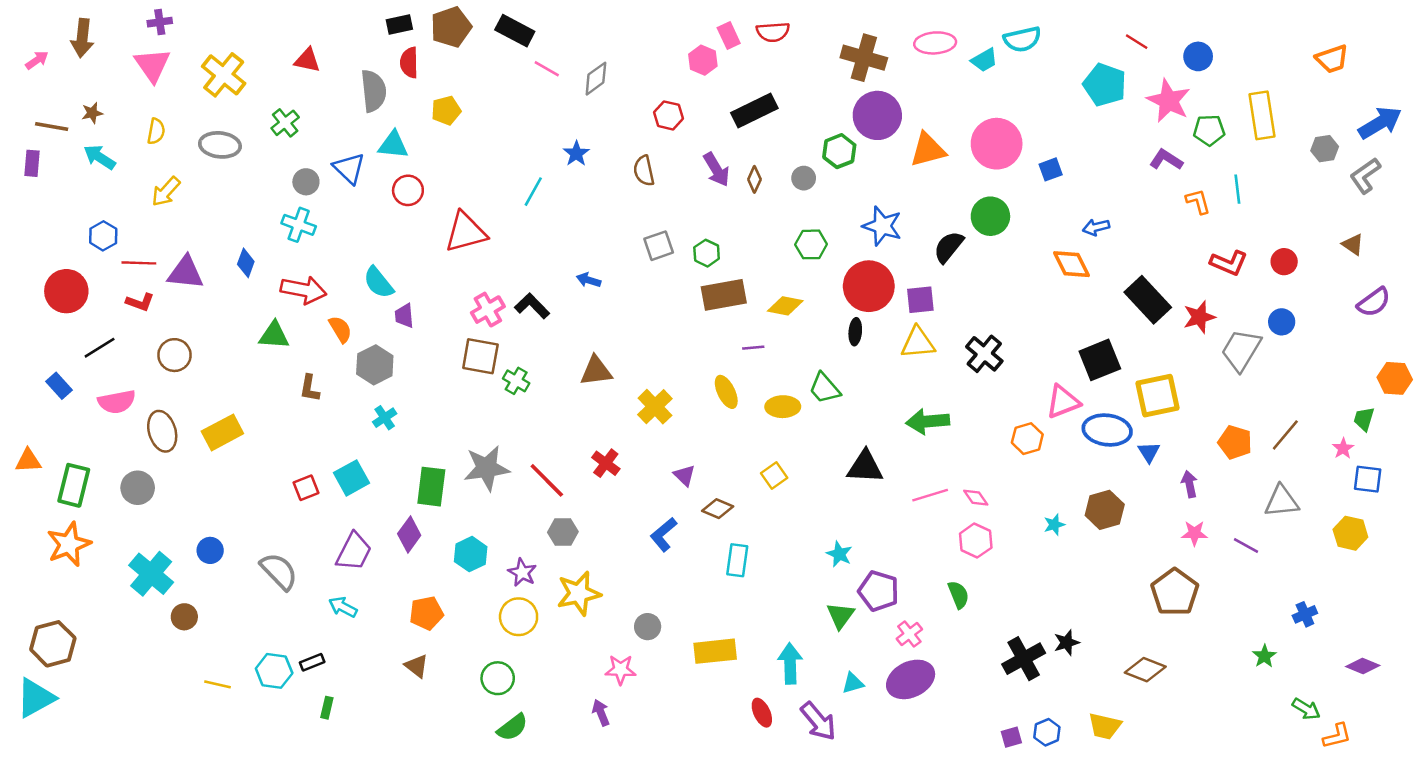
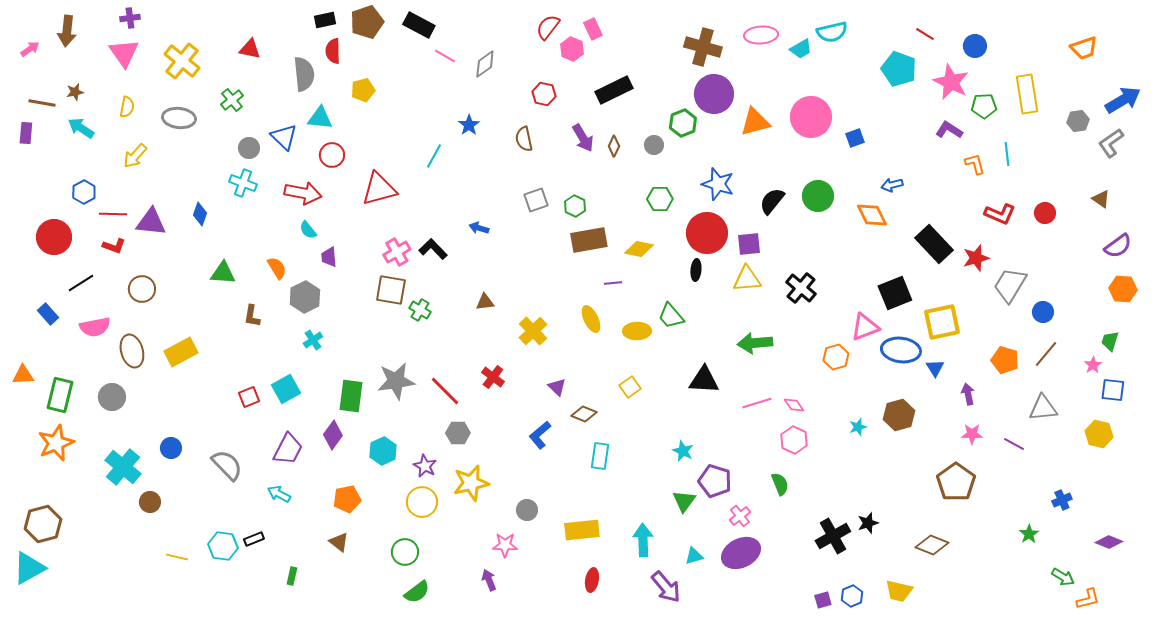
red semicircle: (773, 32) -> (548, 27), moved, turned 132
green circle: (990, 216) -> (818, 196), moved
cyan semicircle: (378, 283) -> (308, 230), size x0.7
red arrow: (304, 290) -> (303, 193), moved
blue circle: (1282, 322) -> (1043, 312), moved
brown triangle: (596, 371) -> (485, 302), size x0.7
orange hexagon: (1395, 378) -> (1123, 289), moved
green rectangle: (327, 708) -> (292, 576), moved
red ellipse: (762, 713) -> (592, 580), moved, turned 35

